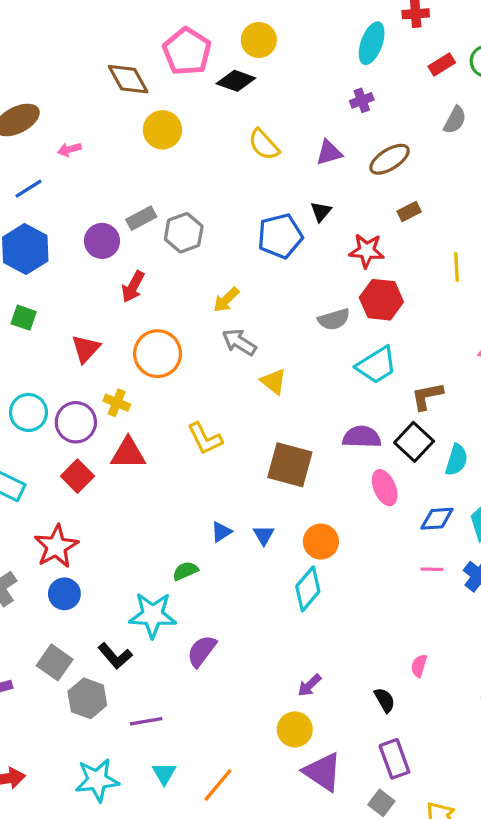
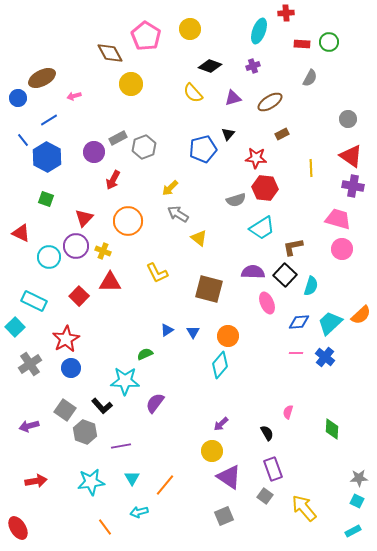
red rectangle: (442, 64) -> (302, 44), turned 35
black diamond: (236, 81) -> (210, 66), moved
purple circle: (76, 422) -> (76, 246), moved

